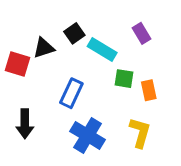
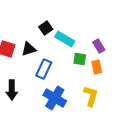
purple rectangle: (141, 33) -> (99, 46), moved
black triangle: (44, 48) -> (29, 49), moved

